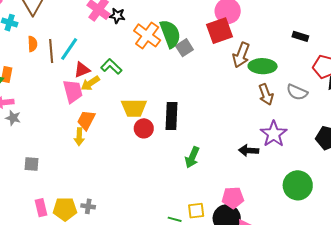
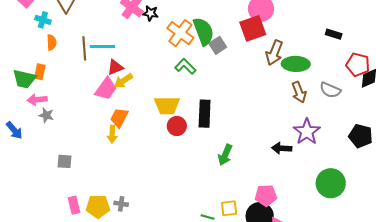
orange semicircle: (32, 44) -> (52, 42), moved
cyan line: (69, 49) -> (102, 46), turned 55
green L-shape: (111, 66) -> (185, 66), moved
pink trapezoid: (73, 91) -> (106, 89), turned 50

